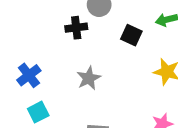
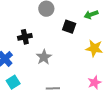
black cross: (76, 28) -> (25, 37), moved

